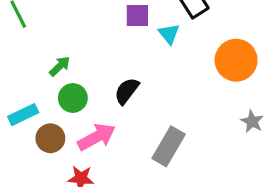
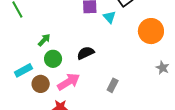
black semicircle: (127, 91) -> (86, 53), turned 30
gray rectangle: (169, 146) -> (113, 85), size x0.6

